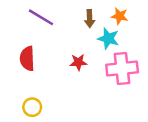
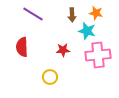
yellow circle: (32, 107) -> (50, 77), moved

